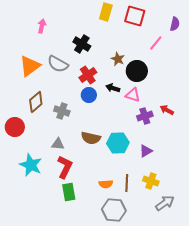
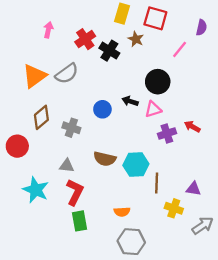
black cross: (82, 44) -> (109, 51), moved
brown star: (118, 59) -> (136, 39), moved
gray semicircle: (58, 64) -> (67, 74), turned -65
red cross: (88, 75) -> (85, 39), moved
pink triangle: (133, 95) -> (153, 109), turned -35
purple triangle: (146, 151) -> (193, 189), moved, turned 40
brown line: (127, 183) -> (157, 183), moved
gray arrow: (165, 203) -> (203, 226), moved

